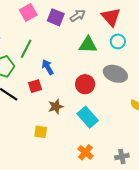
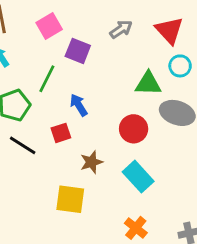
purple square: (56, 17) -> (78, 51), moved
green triangle: (88, 45) -> (148, 84), moved
yellow square: (41, 132) -> (70, 199), size x1.5

